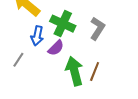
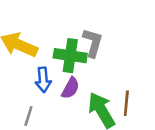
gray L-shape: (97, 28) -> (93, 43), moved

